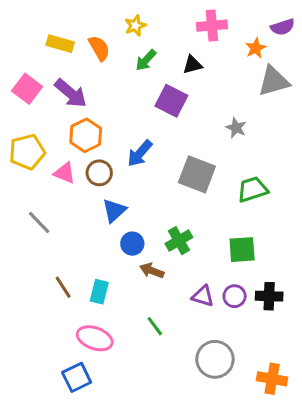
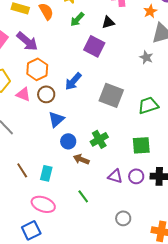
gray star: (236, 128) -> (146, 57), moved
gray circle: (215, 359) -> (123, 218), size x0.6

